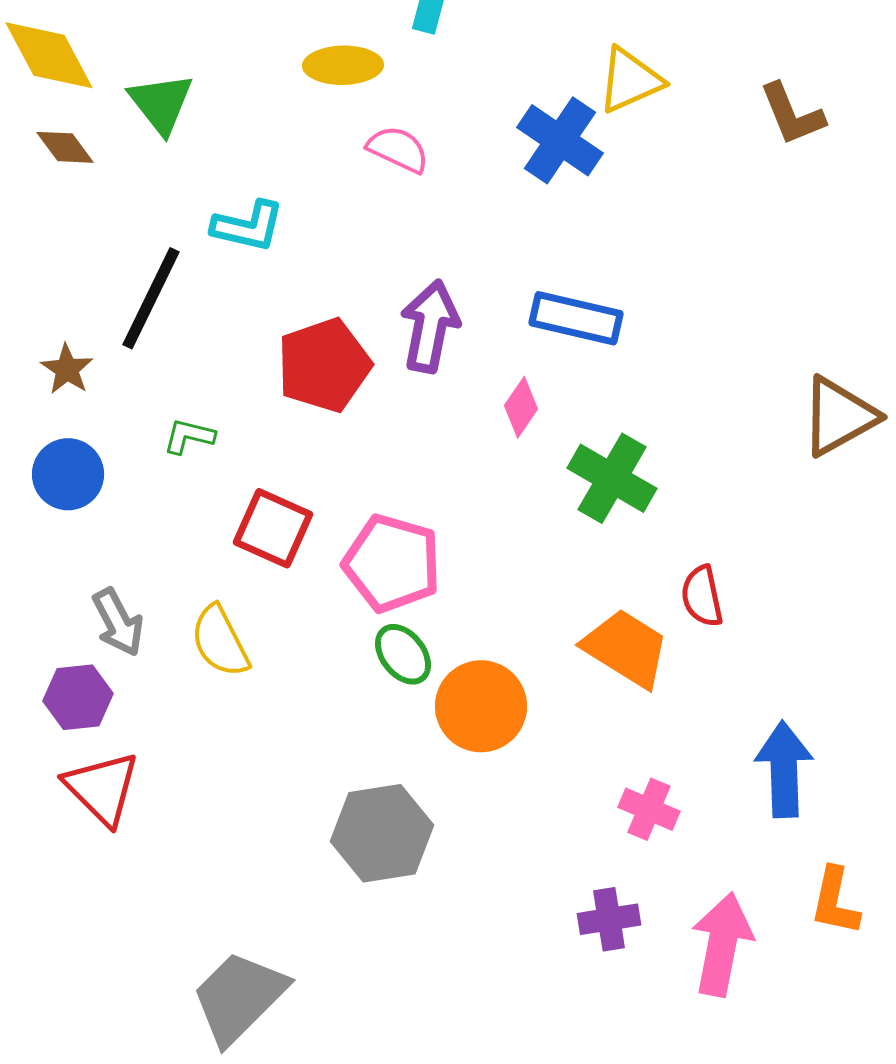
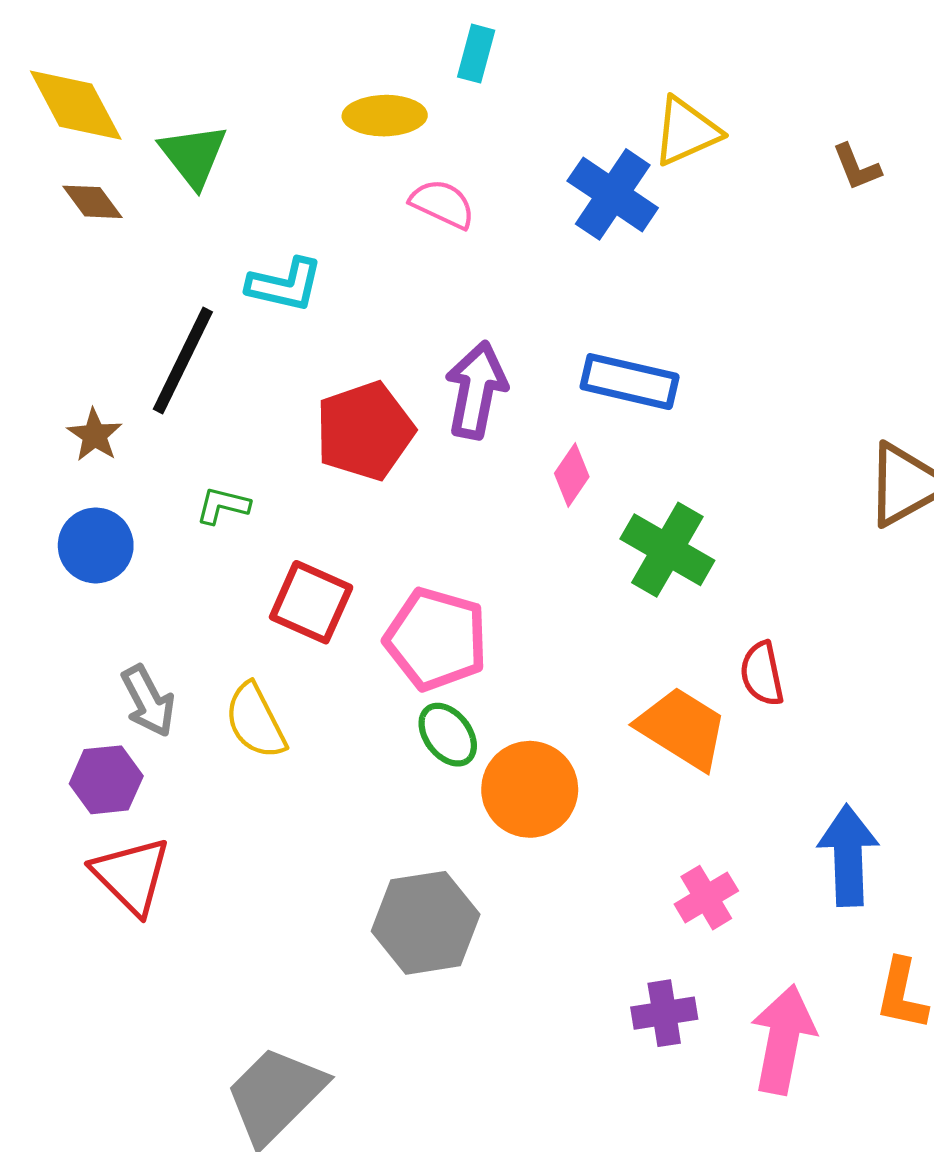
brown L-shape: (792, 114) -> (857, 167), size x0.7
pink cross: (649, 809) -> (706, 898), turned 36

